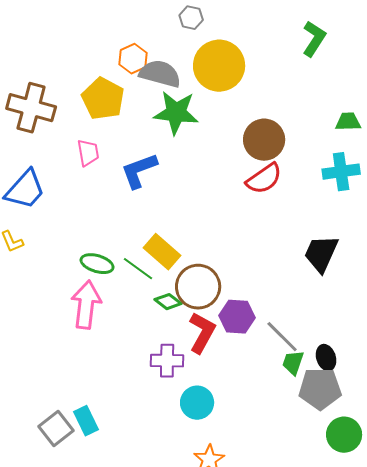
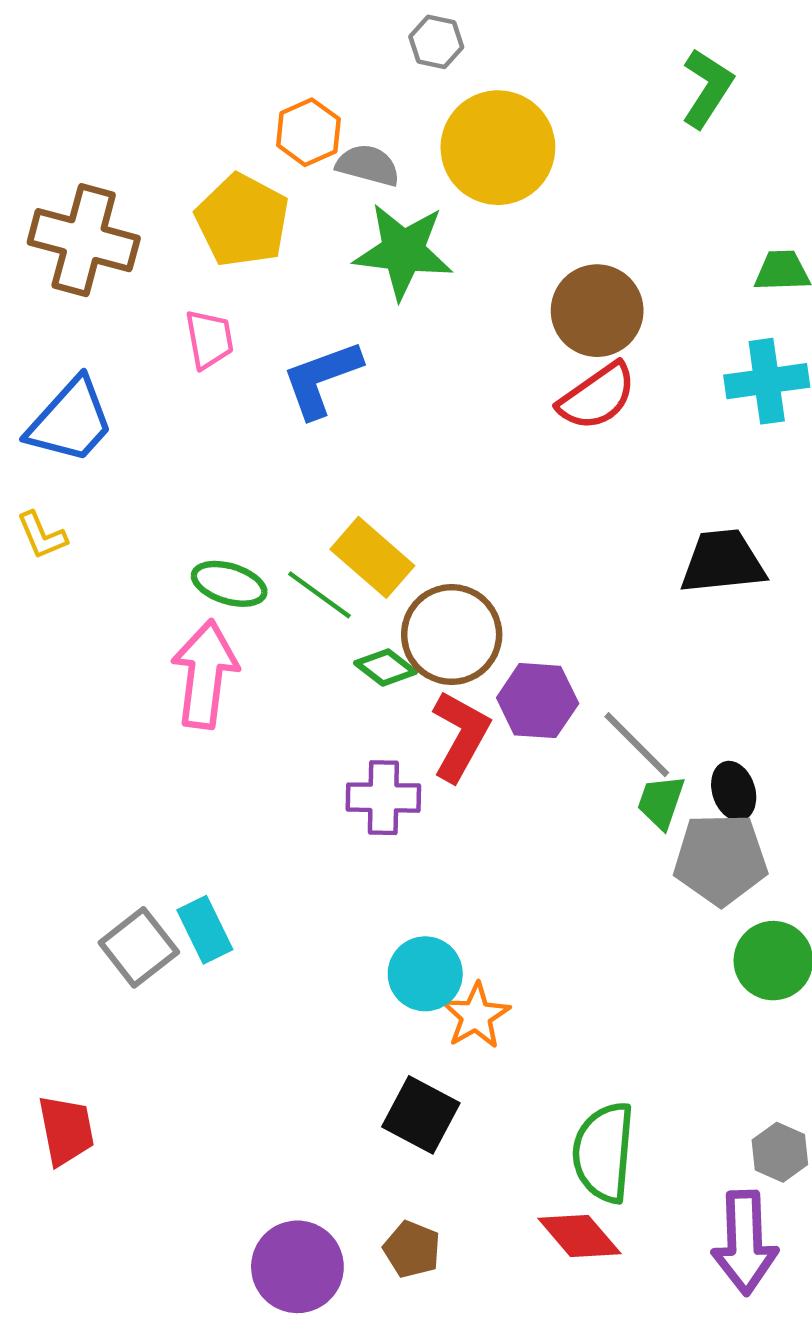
gray semicircle: (160, 74) -> (368, 165), size x0.7
black trapezoid: (321, 254) -> (723, 562), turned 60
cyan circle: (197, 403) -> (425, 974), moved

